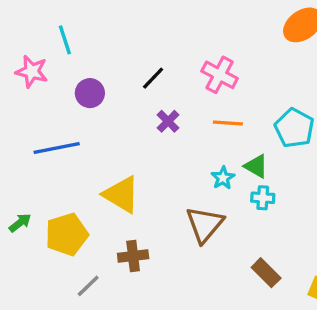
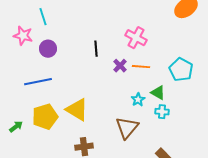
black line: (153, 78) -> (96, 49), moved, turned -49
purple circle: (90, 93) -> (48, 49), moved
purple cross: (168, 121) -> (120, 66), moved
yellow pentagon: (67, 234) -> (45, 117), moved

